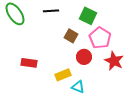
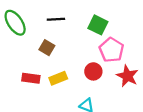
brown square: (71, 36) -> (47, 48), moved
yellow rectangle: (63, 75) -> (58, 78), moved

